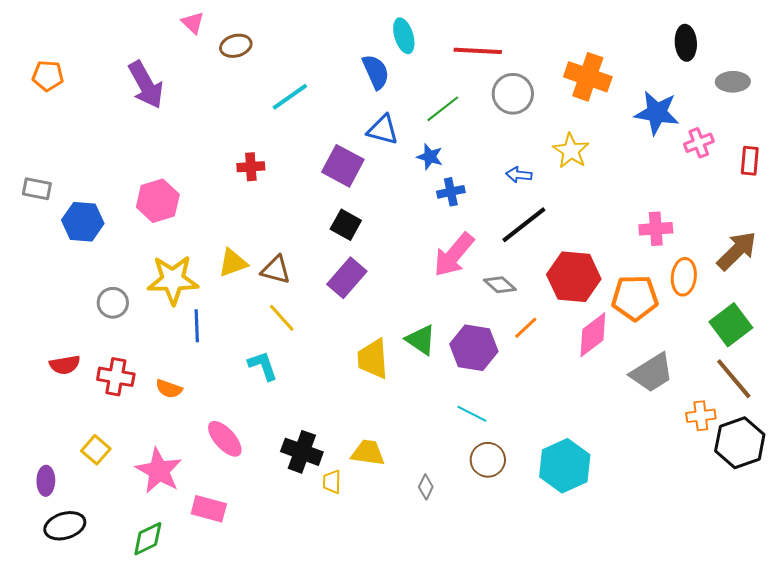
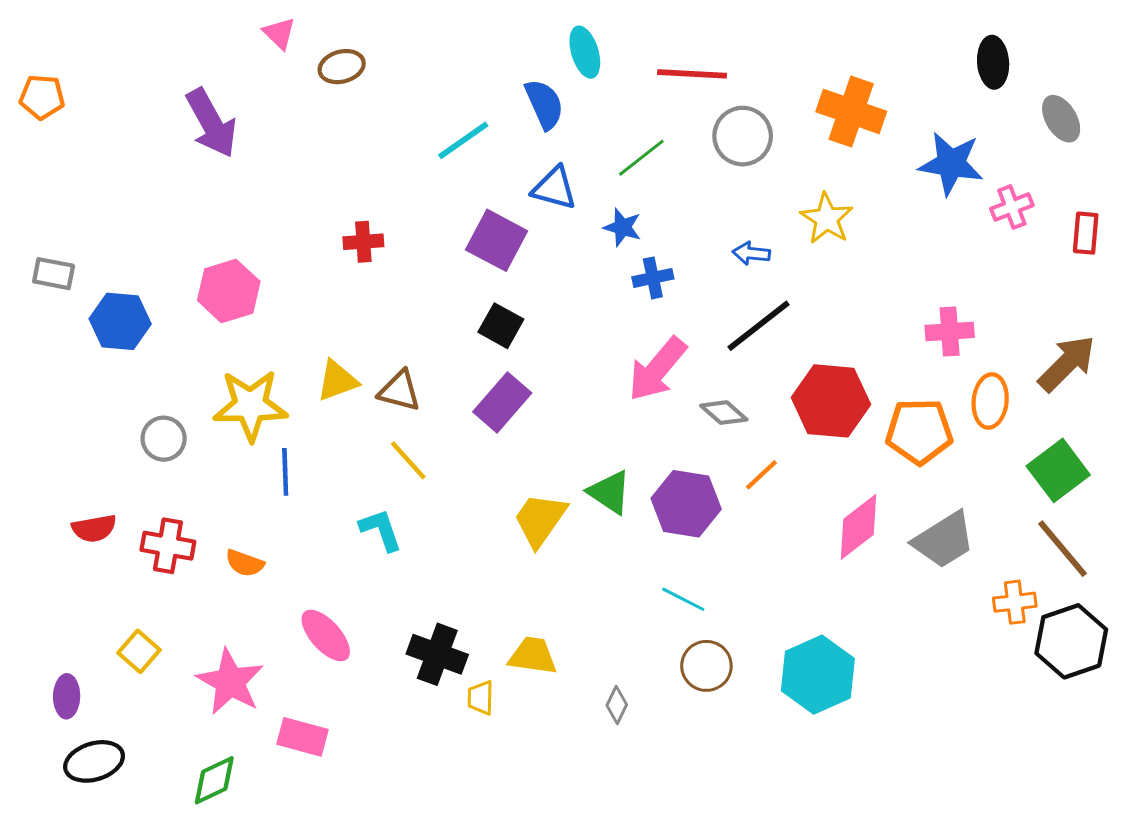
orange pentagon: (48, 76) -> (42, 97), moved
gray ellipse: (733, 82) -> (1061, 119), turned 60
cyan line: (290, 97) -> (463, 140), moved
pink diamond: (593, 335) -> (858, 527), moved
yellow trapezoid: (373, 359) -> (540, 520), turned 39

